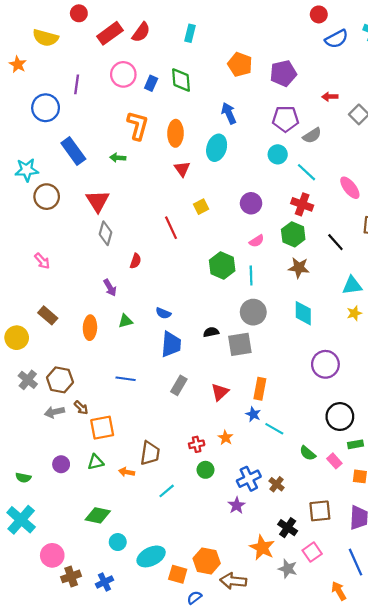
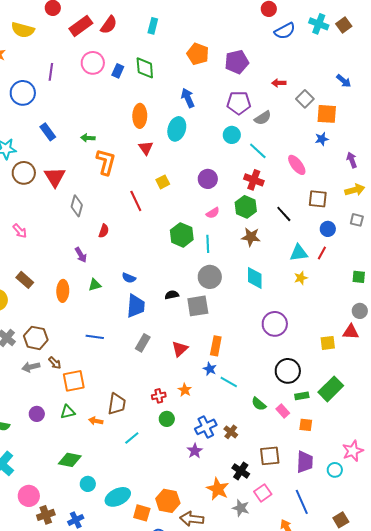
orange L-shape: (138, 126) -> (106, 162), moved
blue rectangle: (73, 151) -> (48, 132), size x0.7
red triangle: (98, 201) -> (55, 177), moved

